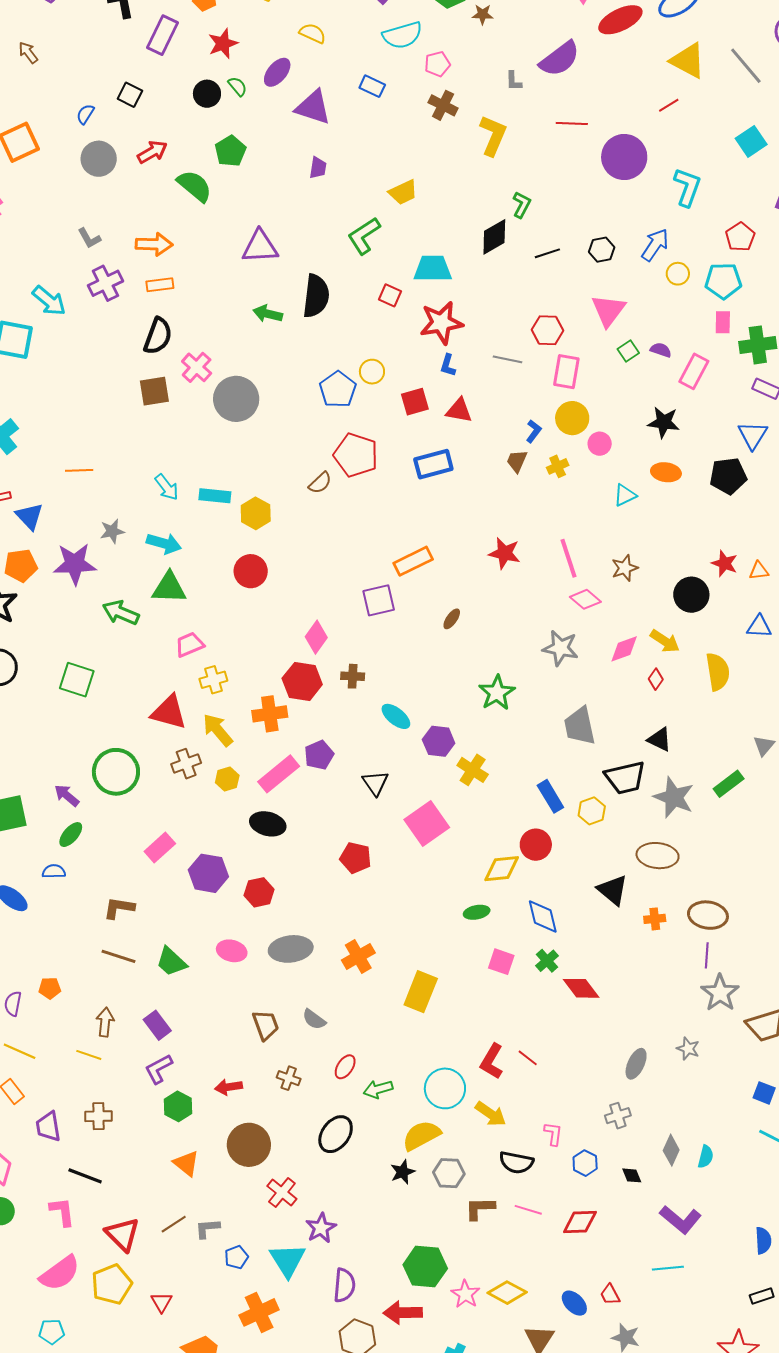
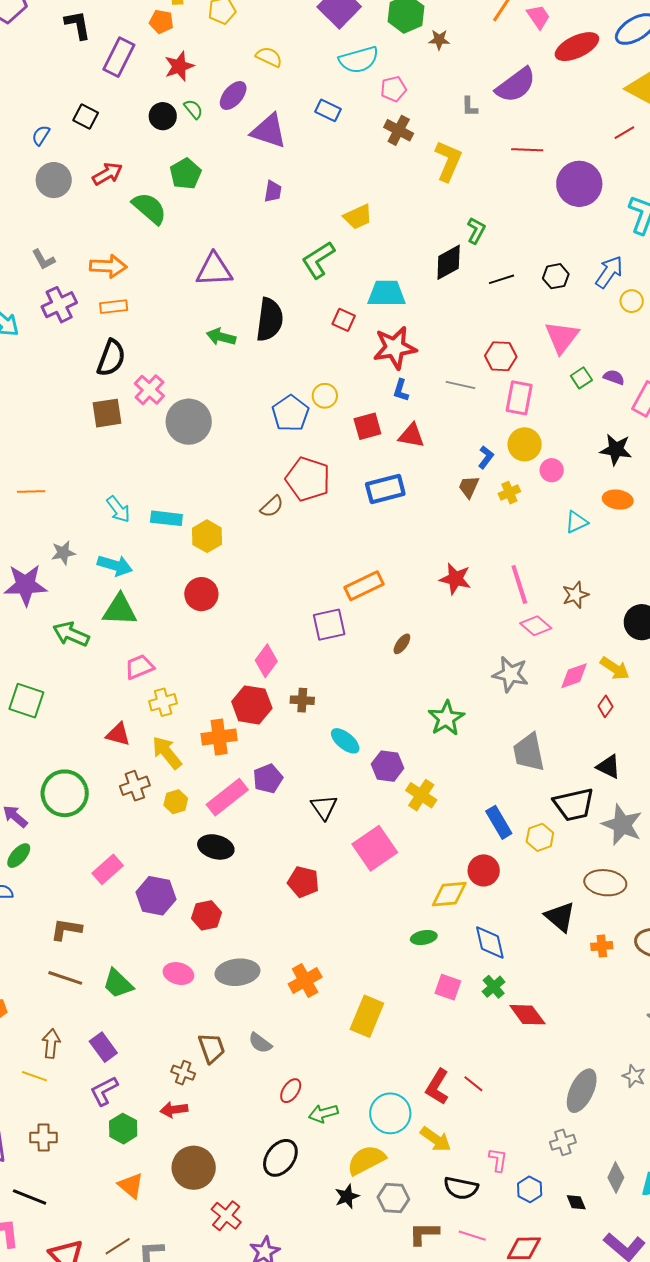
red triangle: (169, 712) -> (118, 734), size x0.7
gray ellipse: (636, 1064) -> (582, 1091), size x1.4
brown cross: (289, 1078) -> (183, 1073), moved

